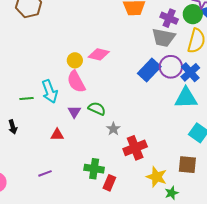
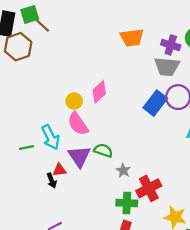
pink diamond: (99, 54) -> (99, 92), turned -50
purple triangle: (74, 112) -> (79, 156), size x1.6
black arrow: (13, 127) -> (52, 181), moved
red triangle: (57, 135) -> (59, 170), moved
green cross: (94, 169) -> (127, 203), moved

